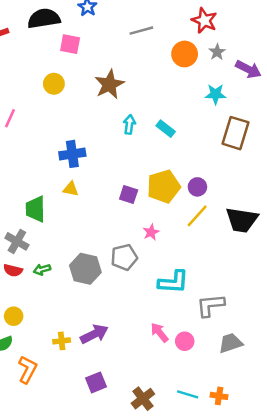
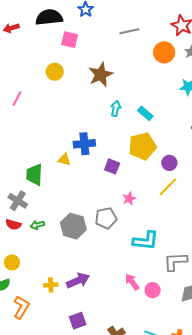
blue cross: (72, 154) -> (84, 144), moved
yellow pentagon: (164, 186) -> (142, 146), moved

